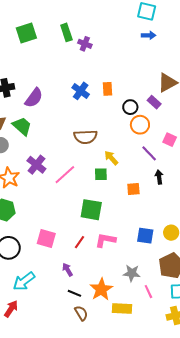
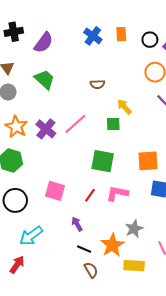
black circle: (130, 107) -> (150, 40), moved
green trapezoid: (22, 126) -> (45, 79), moved
brown semicircle: (85, 137) -> (97, 84), size x0.6
purple cross: (36, 165) -> (46, 129), moved
orange square: (133, 189) -> (148, 161), moved, size x1.5
gray star: (132, 273) -> (134, 229), moved, turned -30

